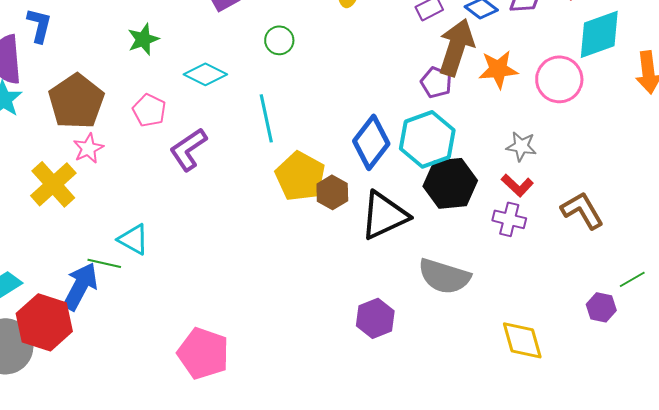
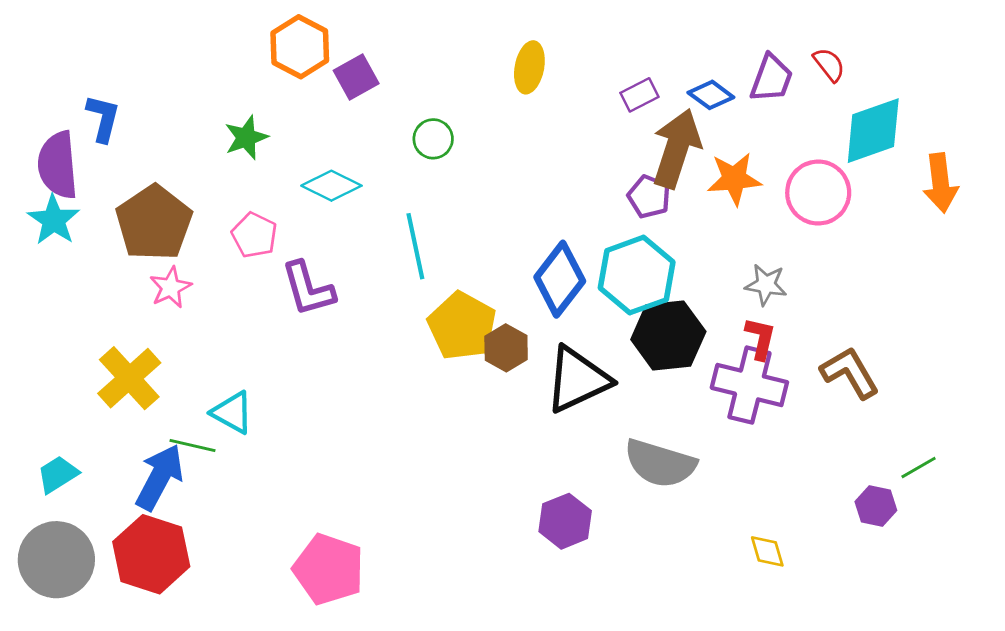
purple L-shape: (188, 149) -> (308, 289), turned -72
yellow cross: (53, 184) -> (129, 378), moved
red L-shape: (517, 185) -> (760, 338), turned -120
purple cross: (509, 219) -> (749, 385), size x1.6
red hexagon: (44, 322) -> (151, 554), moved
yellow diamond: (522, 340) -> (767, 551), size x0.6

